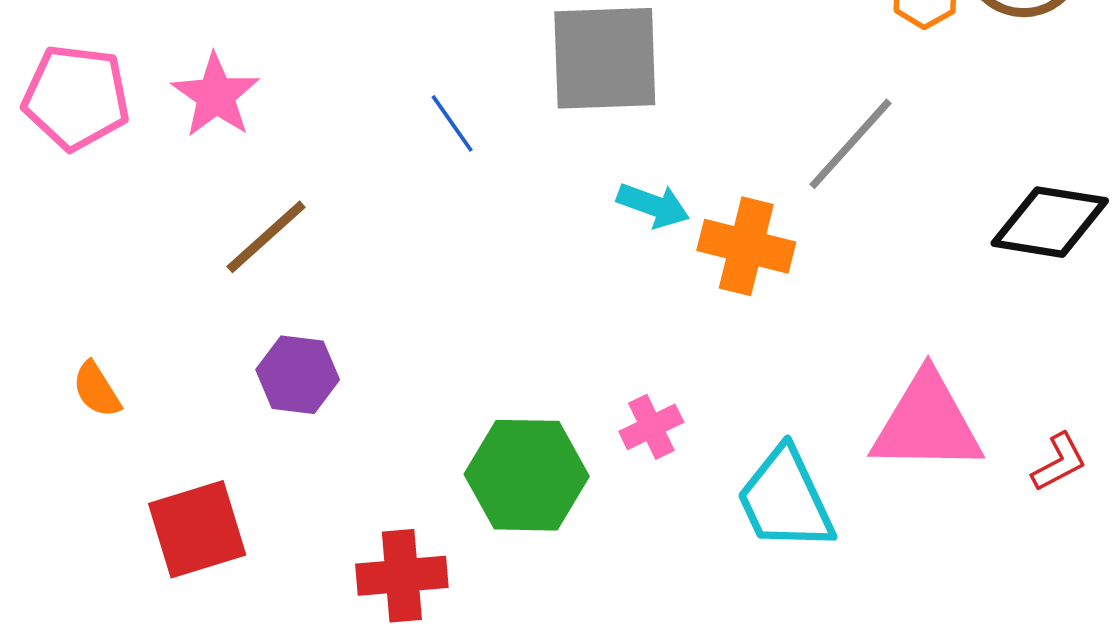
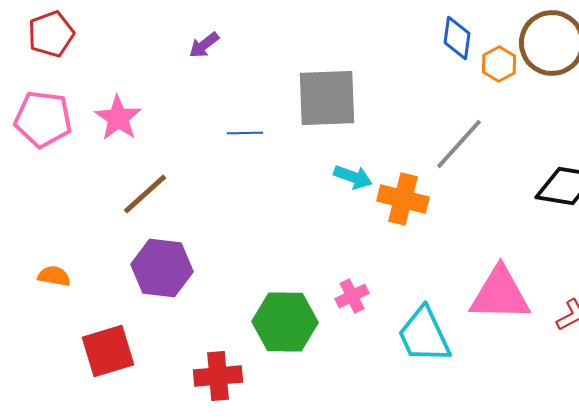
blue line: (452, 123) -> (245, 133), turned -56
purple hexagon: (298, 375) -> (162, 268), size x1.4
orange semicircle: (97, 390) -> (54, 276), turned 132

